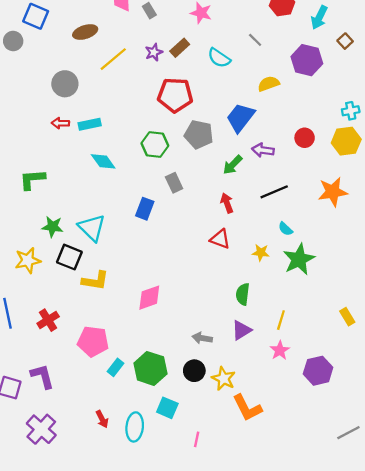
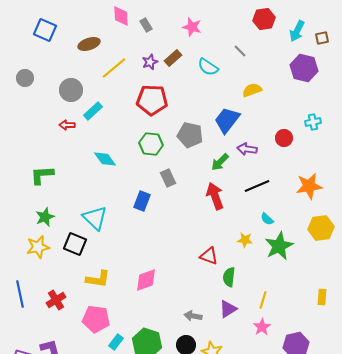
gray circle: (13, 41) -> (25, 78), moved
brown square: (345, 41) -> (322, 38), moved, turned 32
purple hexagon: (307, 60) -> (304, 68), moved
red pentagon: (175, 95) -> (152, 100), moved
cyan cross: (351, 111) -> (313, 122), moved
cyan rectangle: (90, 124) -> (93, 111), moved, turned -30
yellow hexagon: (346, 141) -> (321, 228), moved
red arrow: (227, 203) -> (215, 196), size x1.5
green star: (53, 227) -> (45, 217), moved, turned -30
red triangle: (220, 239) -> (209, 256), moved
yellow L-shape: (95, 281) -> (98, 279), moved
yellow rectangle: (347, 317) -> (322, 297), turned 35

